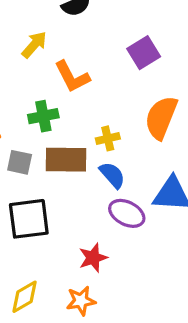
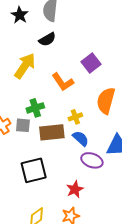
yellow arrow: (34, 45) -> (25, 66), size x1.5
orange L-shape: (72, 77) -> (63, 82), moved
gray square: (20, 162) -> (23, 125), moved

